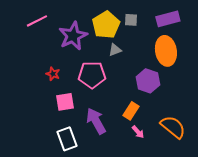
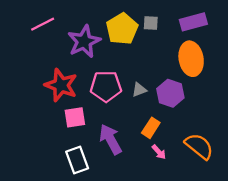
gray triangle: (115, 50) -> (139, 90), moved
red star: (53, 74) -> (61, 85), size x2.0

